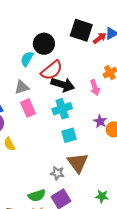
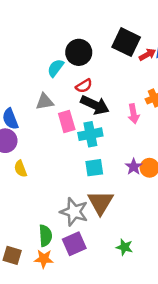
red semicircle: (52, 70) -> (84, 86), size x0.6
pink rectangle: (28, 108) -> (67, 122), moved
purple star: (100, 121) -> (134, 167), moved
gray star: (57, 173) -> (74, 212), size x1.6
green semicircle: (37, 196) -> (45, 236), turned -84

